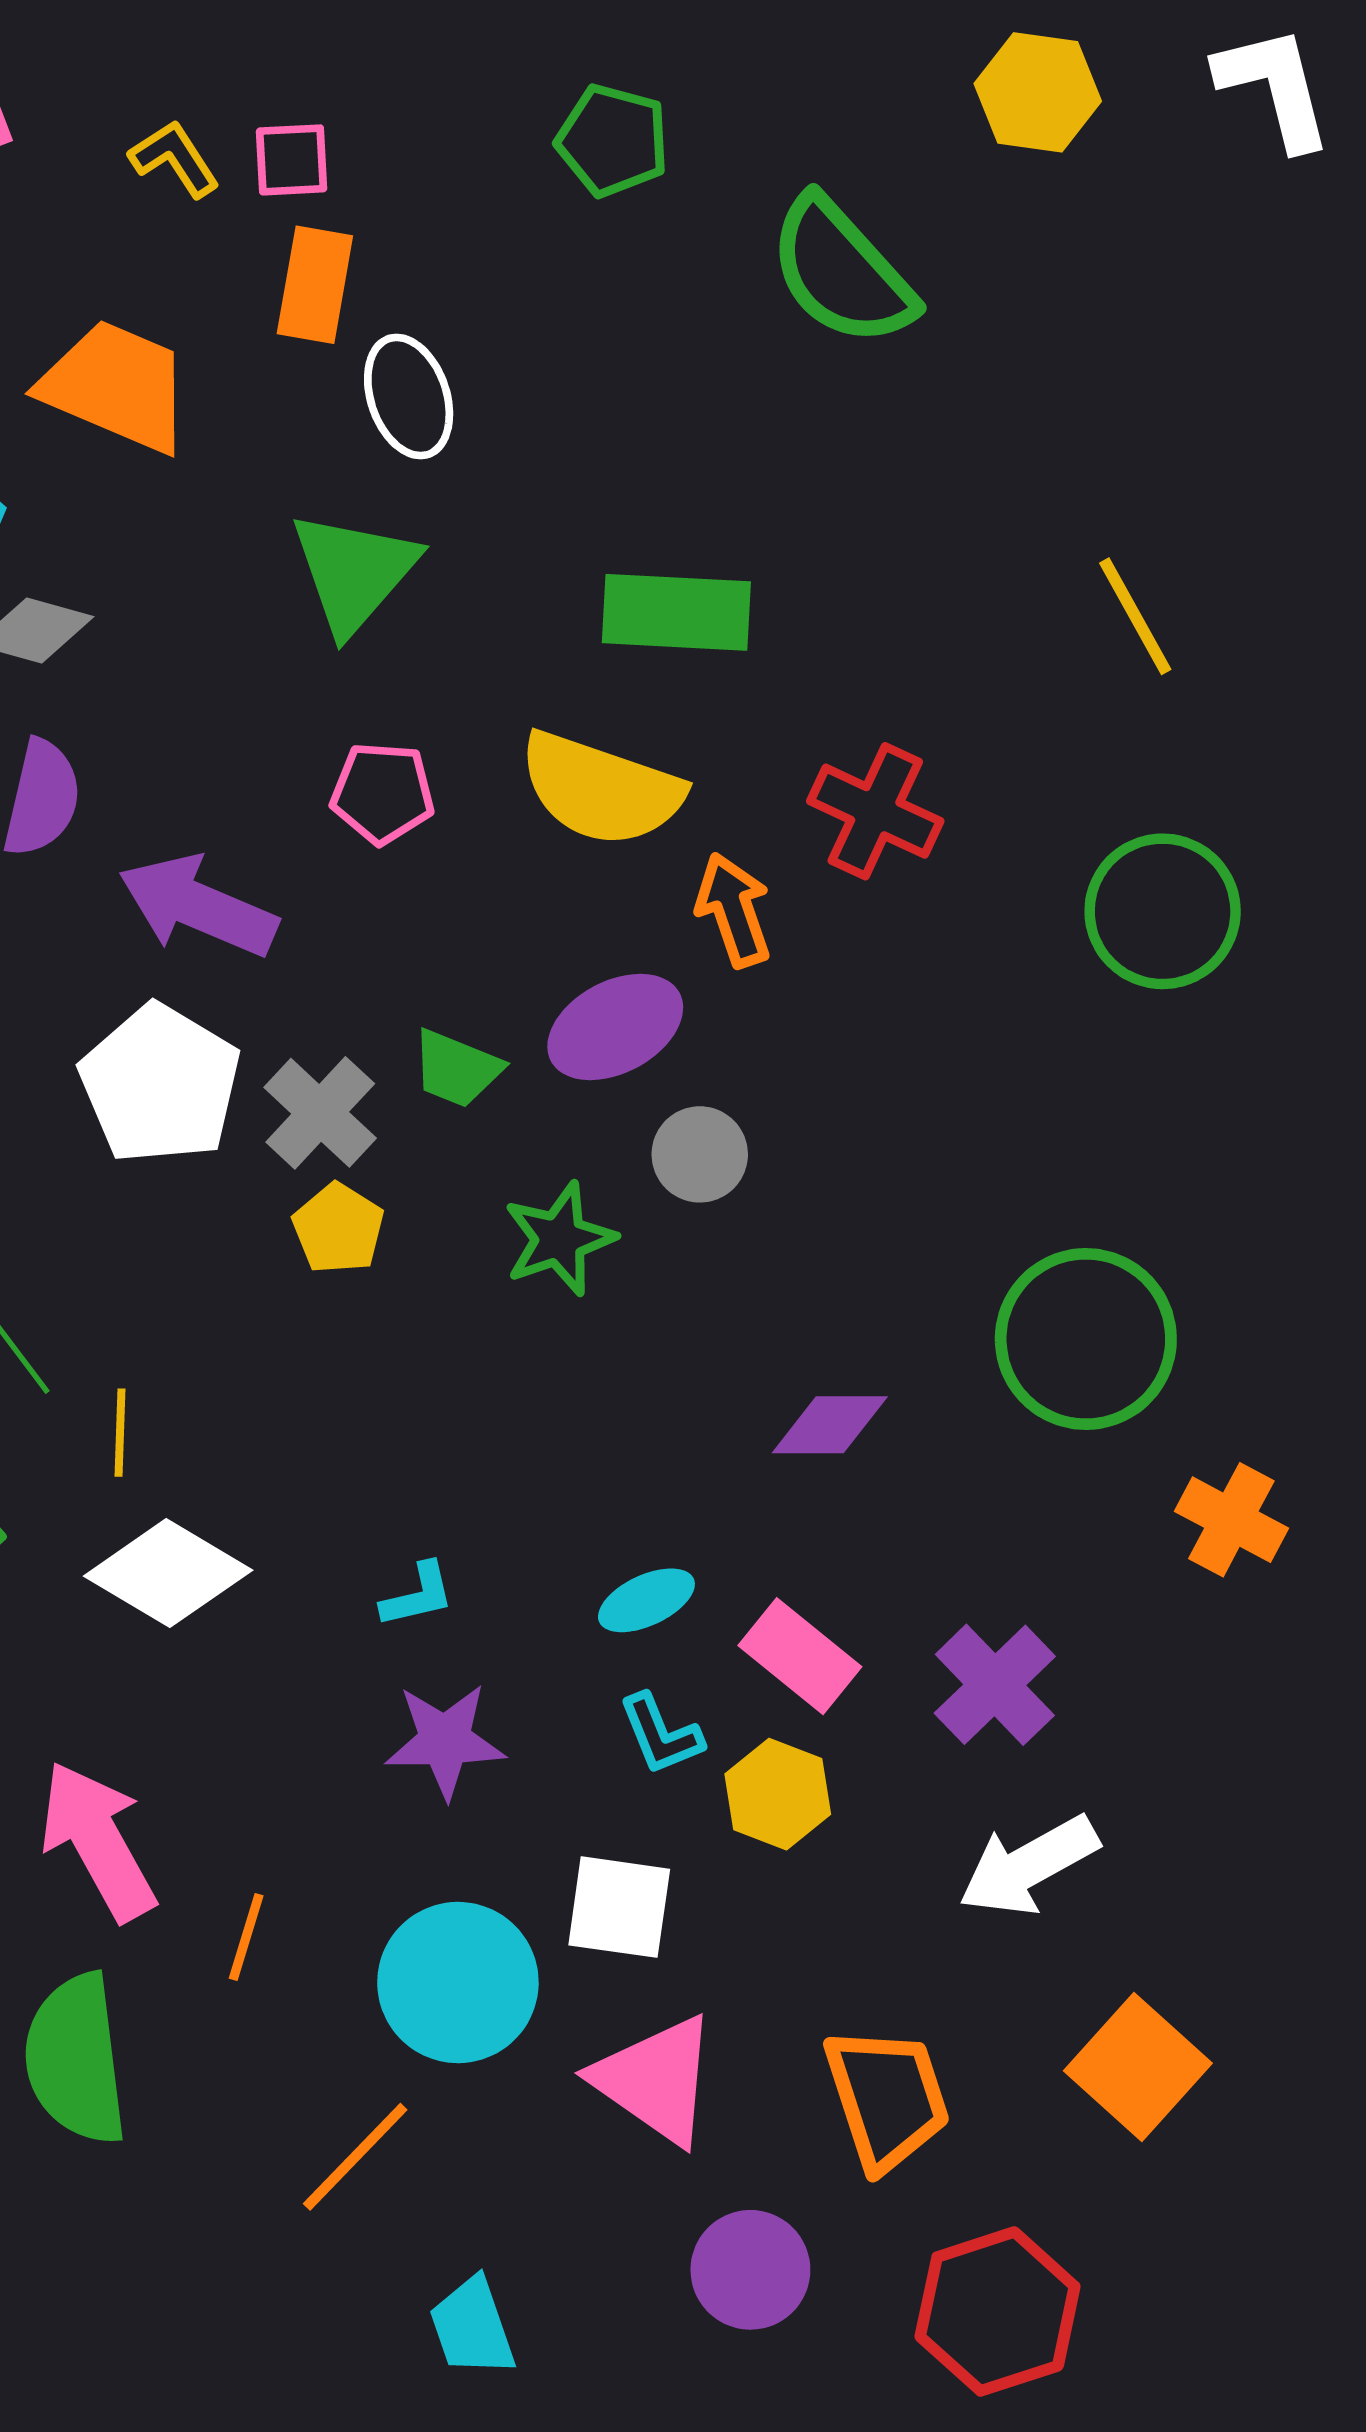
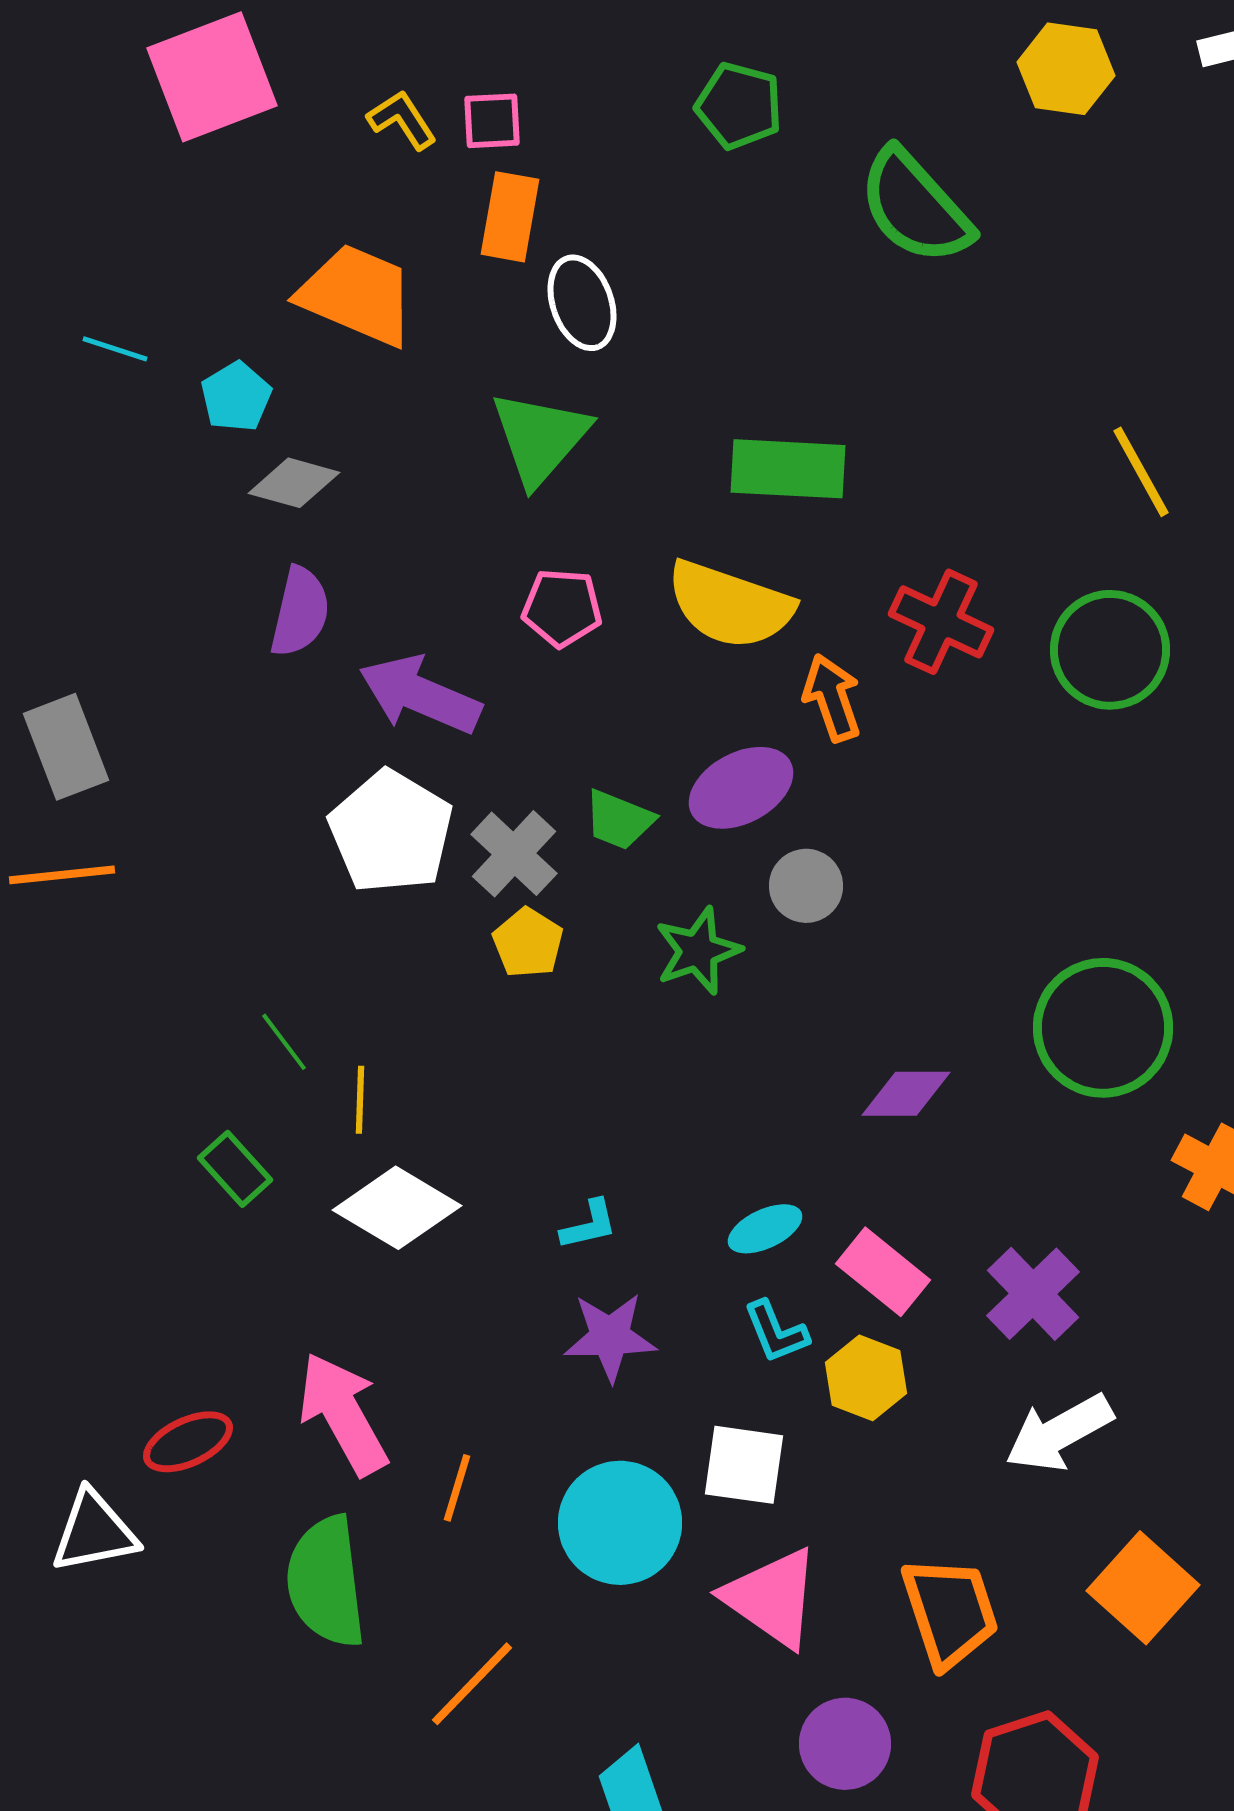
green circle: (1163, 911) -> (1110, 650), moved
orange line: (355, 2157) -> (472, 1684), moved

